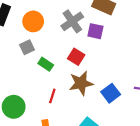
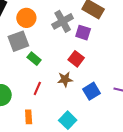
gray square: (27, 47) -> (18, 41), size x1.5
red square: (76, 57) -> (76, 59), moved
brown star: (81, 83) -> (65, 79), size x0.7

